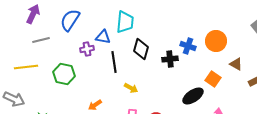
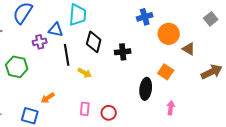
blue cross: (188, 46) -> (145, 17), moved, turned -35
brown triangle: (236, 64) -> (189, 49), moved
yellow arrow: (131, 88) -> (85, 73), moved
black ellipse: (193, 96) -> (146, 89), turned -50

